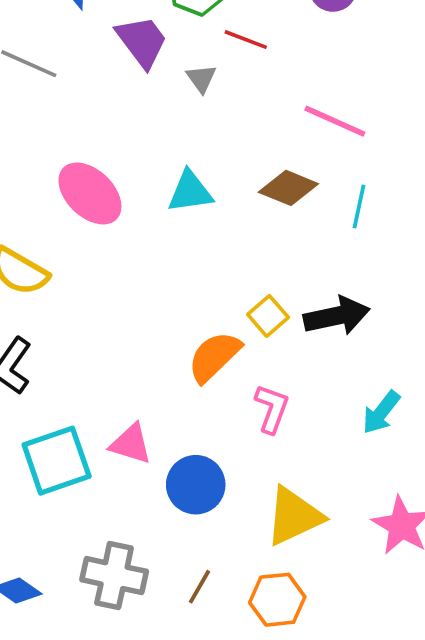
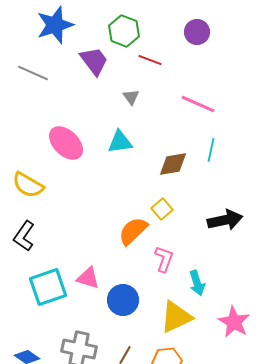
gray triangle: (201, 78) -> (131, 97), moved
brown diamond: (288, 188) -> (173, 164), moved, turned -32
black arrow: (337, 316) -> (225, 220), moved
cyan arrow: (381, 412) -> (197, 283), moved, turned -55

